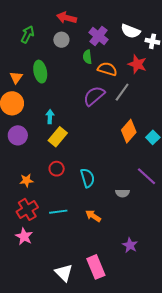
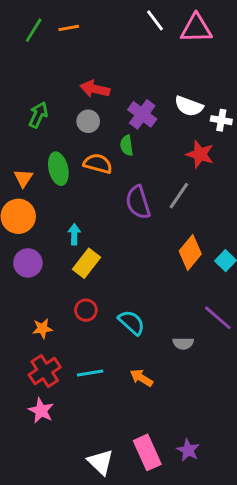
orange semicircle: (107, 69) -> (98, 164), moved
purple semicircle: (94, 96) -> (138, 202), turned -65
cyan semicircle: (87, 178) -> (132, 322), turned -30
purple star: (130, 245) -> (188, 450), moved

